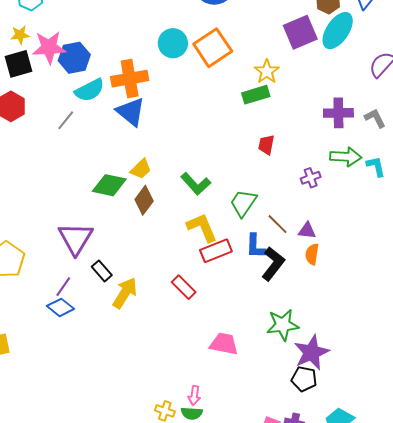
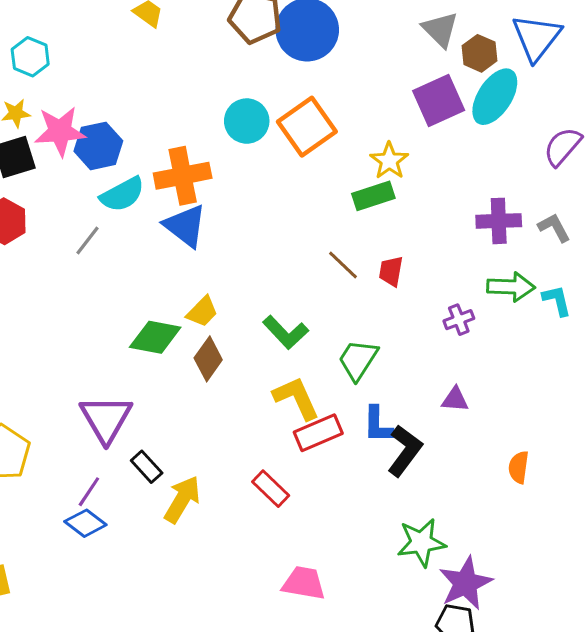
brown line: (278, 224) -> (343, 265), moved
orange semicircle: (312, 254) -> (519, 467), moved
pink trapezoid: (224, 344) -> (304, 583), moved

